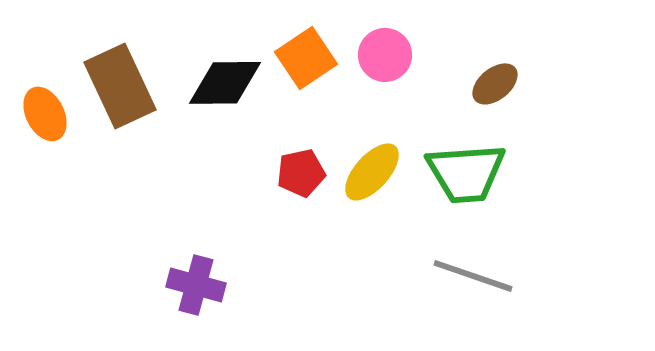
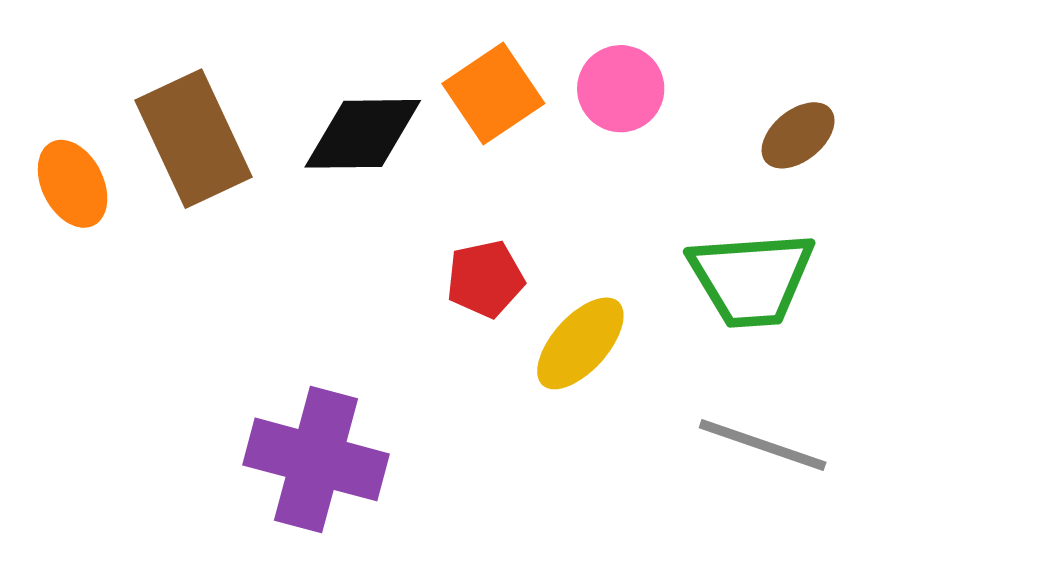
yellow ellipse: (372, 172) -> (580, 343), moved
purple cross: (196, 285) -> (316, 459), size x1.5

